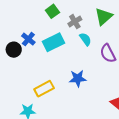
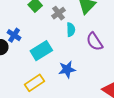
cyan semicircle: (85, 39) -> (71, 30), turned 40
cyan rectangle: (53, 42) -> (41, 51), moved

